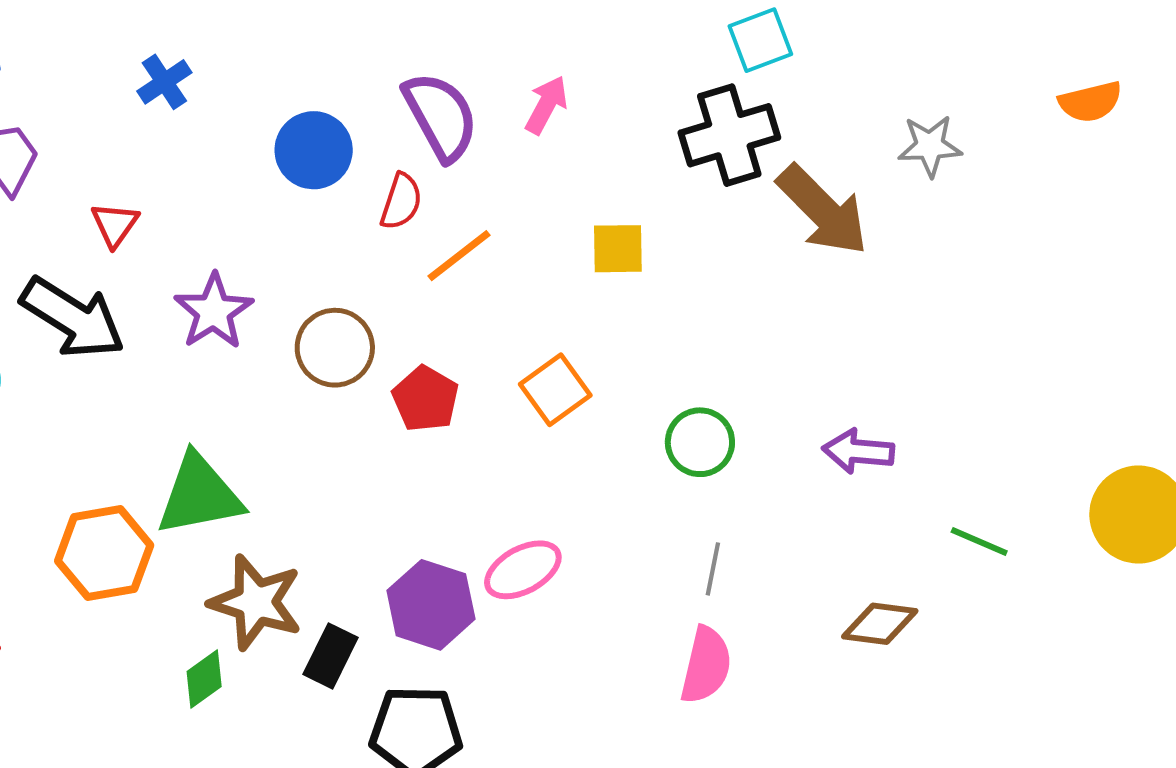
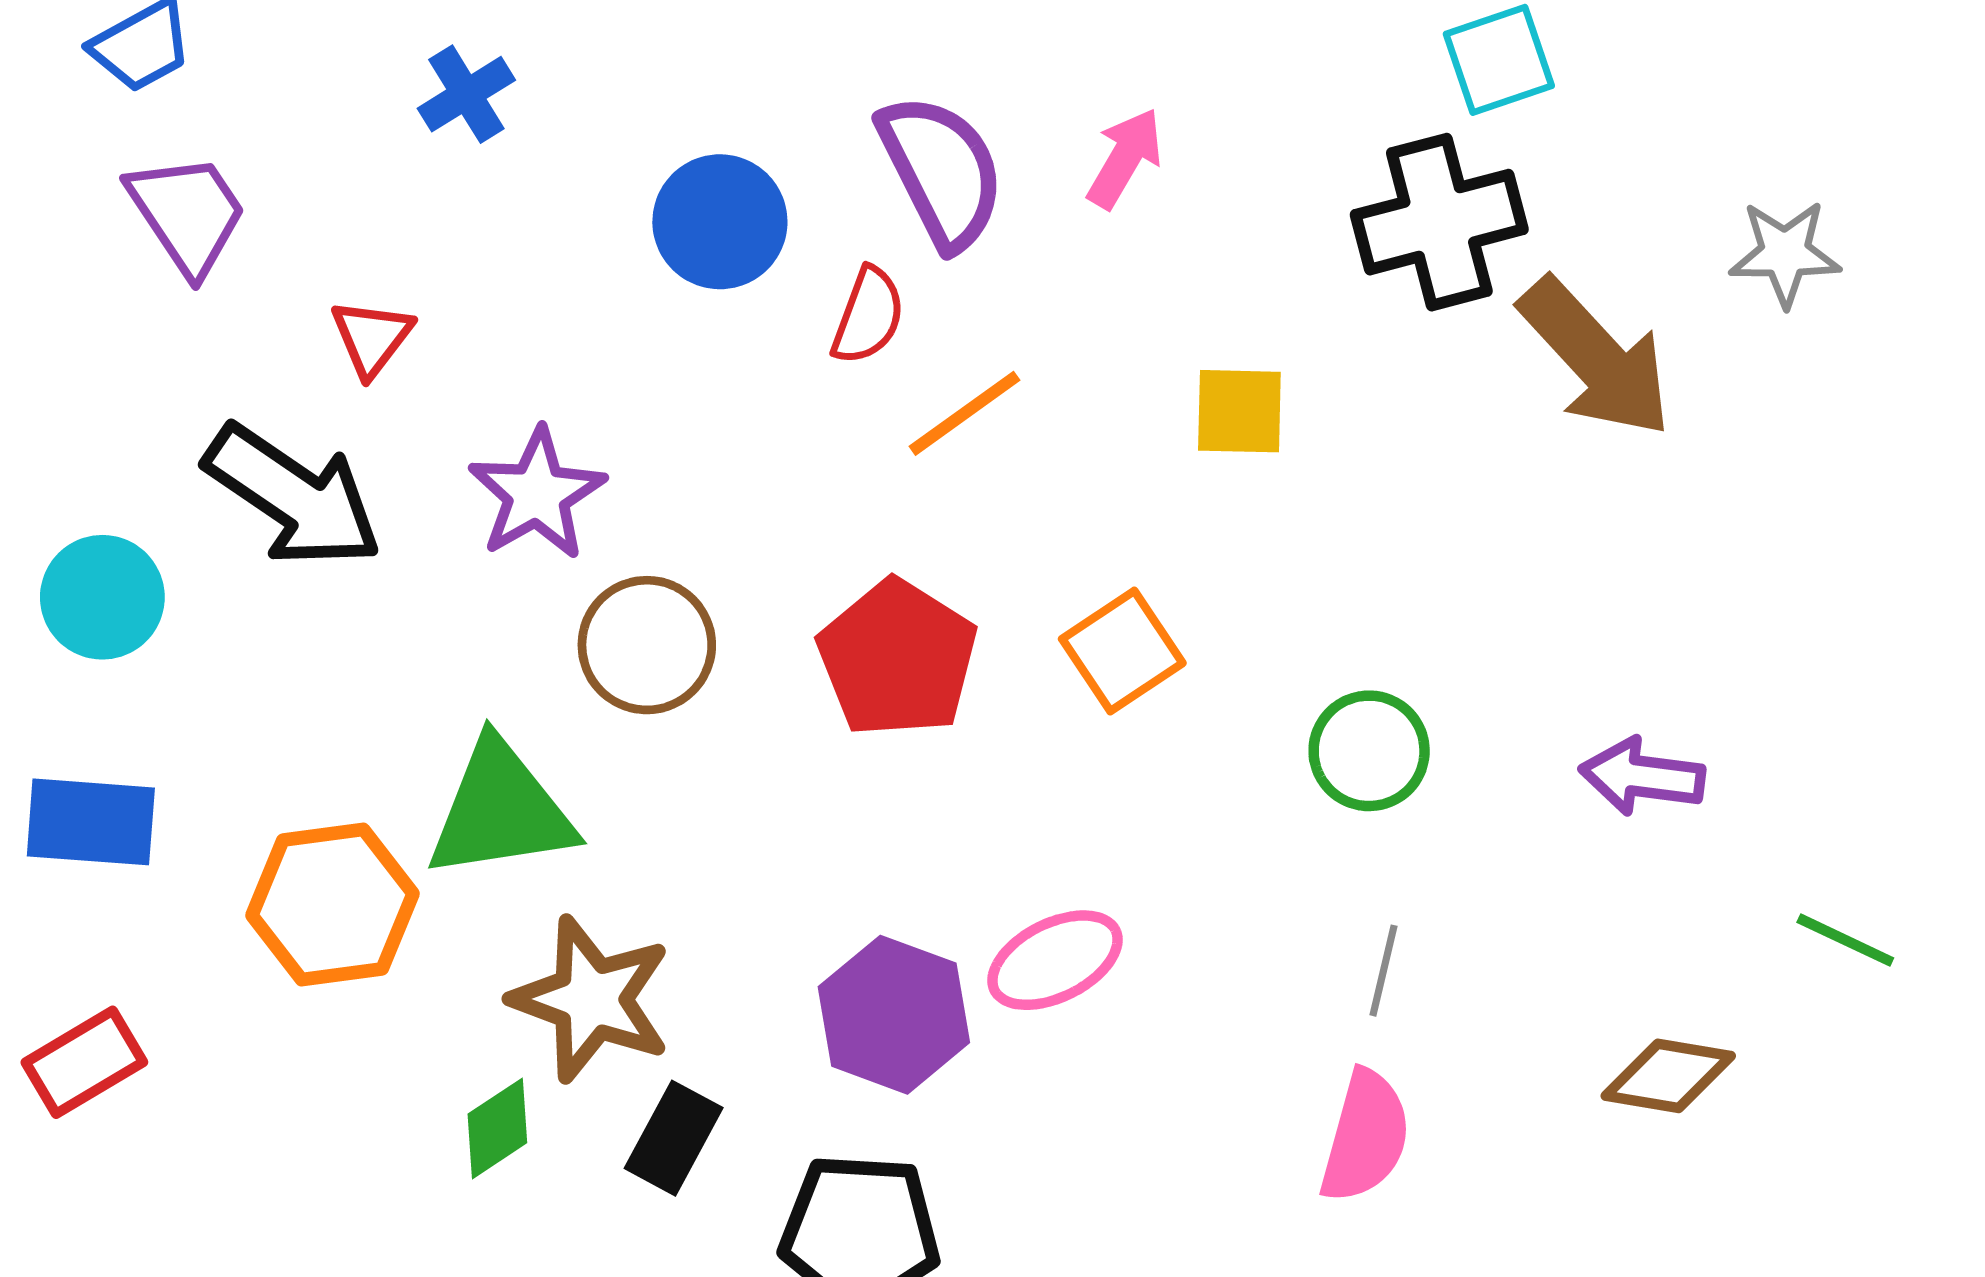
brown circle: (335, 348) -> (647, 645), moved
red pentagon: (425, 399) -> (897, 658), size x1.4
black rectangle: (330, 656) -> (674, 1138), moved

